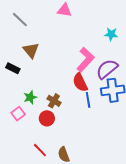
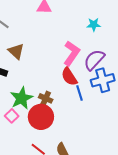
green star: (30, 97) -> (22, 98), size x1.6
red circle: (47, 118) -> (41, 117), size x1.6

